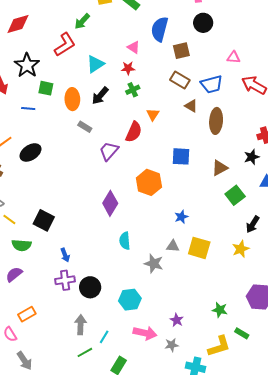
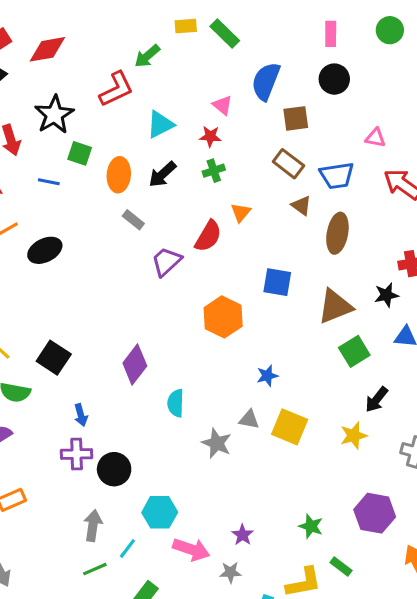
brown triangle: (220, 168) -> (335, 306), size x1.4
purple diamond: (110, 203) -> (135, 365), moved
cyan hexagon: (130, 300) -> (160, 512), moved

